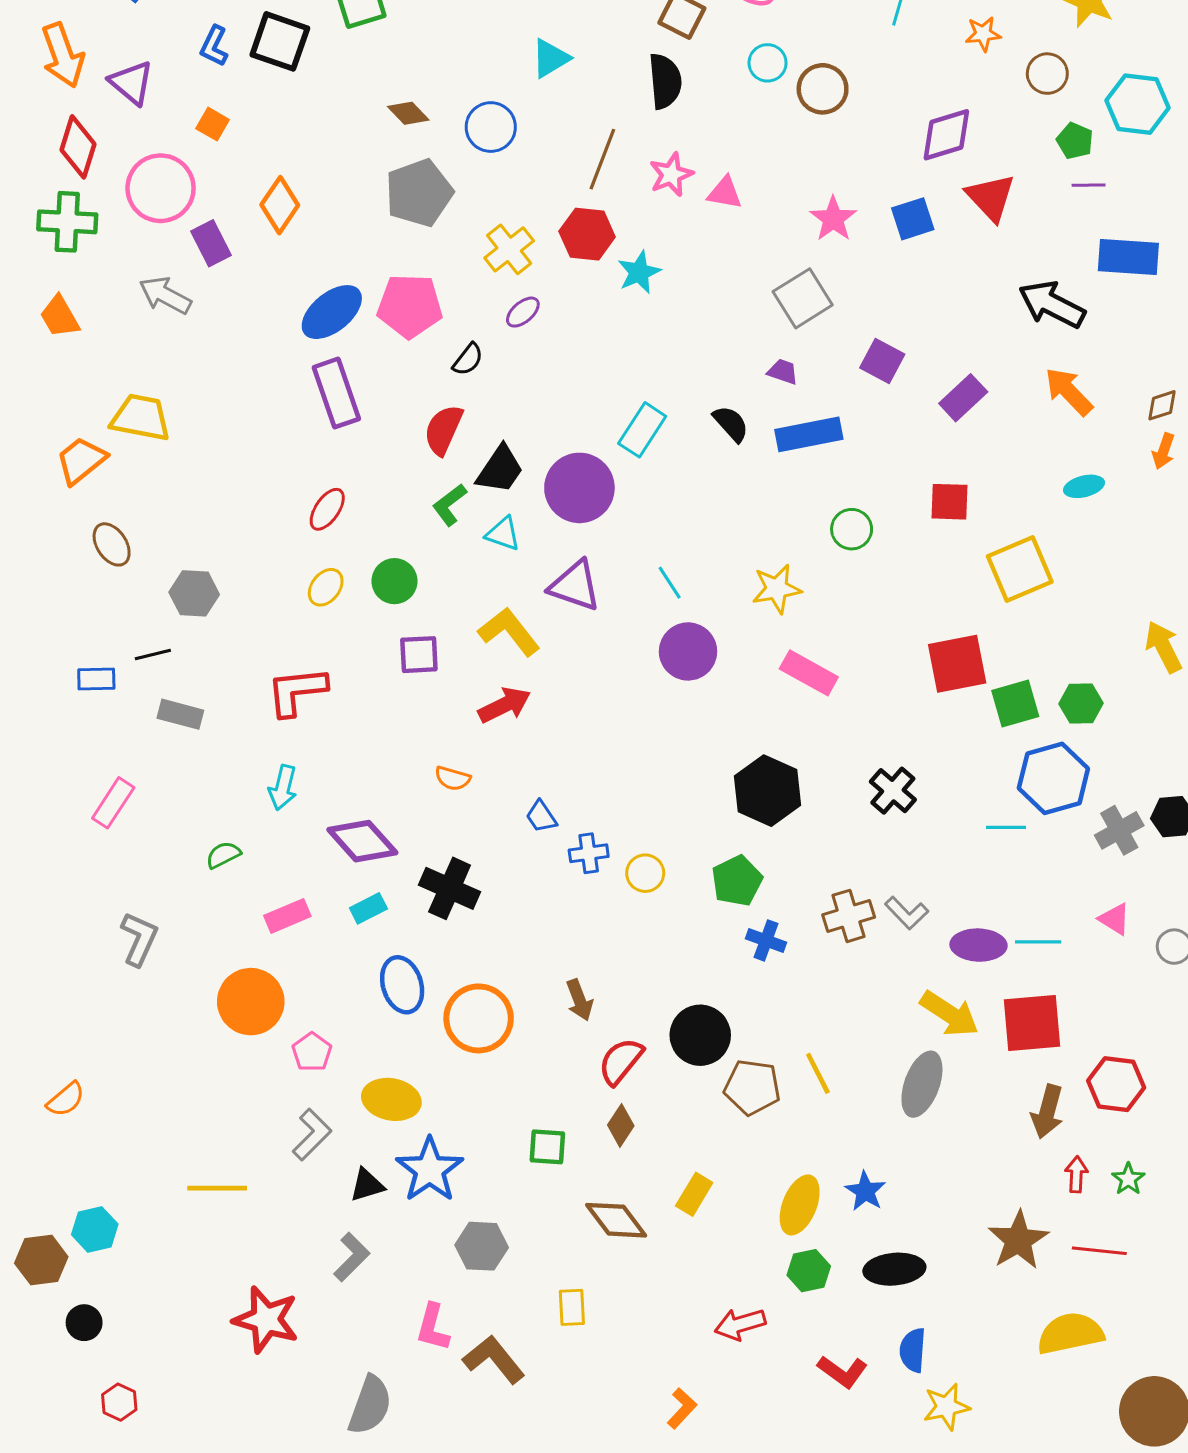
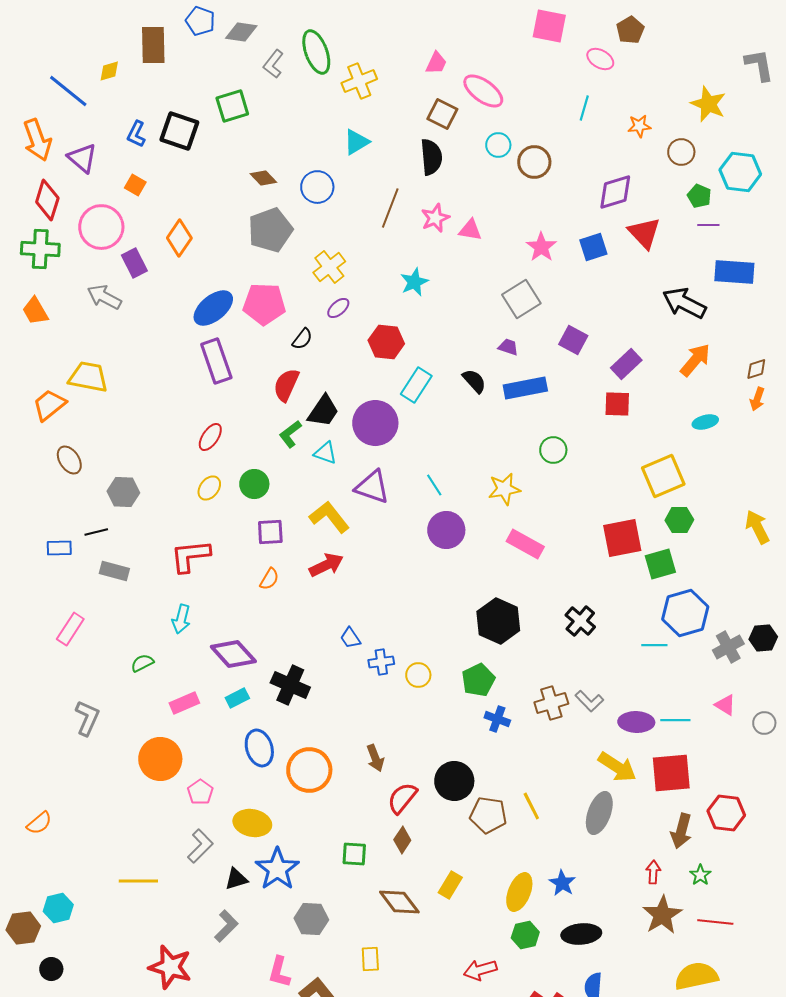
red hexagon: (587, 234) -> (386, 342), moved
orange arrow: (1069, 392) -> (695, 360), turned 84
red square: (949, 502) -> (617, 404), moved
green hexagon: (1081, 703) -> (679, 520), moved
orange semicircle: (453, 778) -> (269, 579), moved, turned -75
red arrow: (1076, 1174) -> (653, 872), moved
green star: (1128, 1179) -> (700, 875), moved

